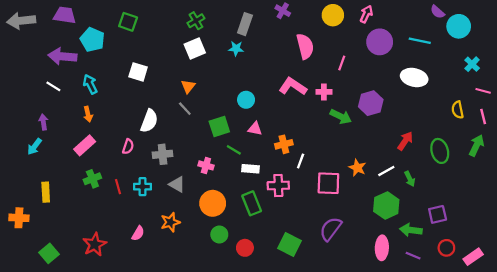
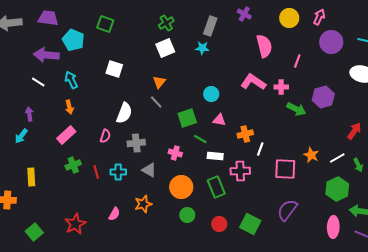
red circle: (245, 248) -> (219, 224), moved

